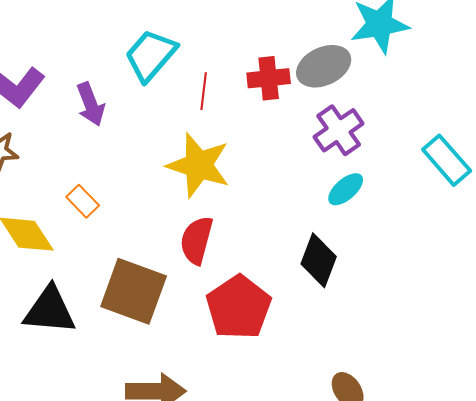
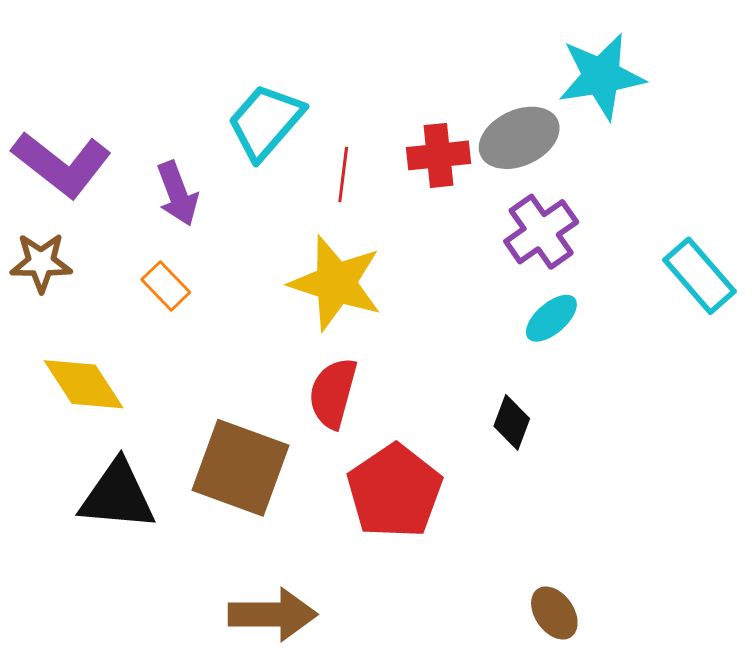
orange rectangle: (83, 201) -> (166, 286), moved
black diamond: (319, 260) -> (512, 422), size x0.7

